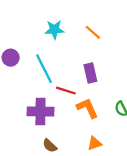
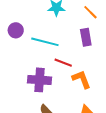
cyan line: (44, 69) -> (45, 42), turned -52
purple rectangle: (90, 73) -> (86, 37), moved

